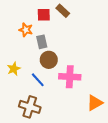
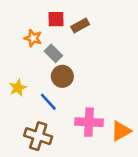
brown rectangle: (63, 11) -> (80, 25), moved, turned -72
gray rectangle: (42, 42) -> (53, 53), turned -32
pink cross: (70, 77) -> (89, 122), moved

